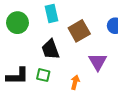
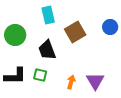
green circle: (17, 23) -> (15, 35), moved
purple triangle: (98, 62) -> (95, 81), moved

